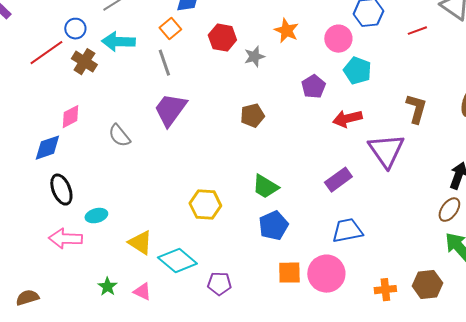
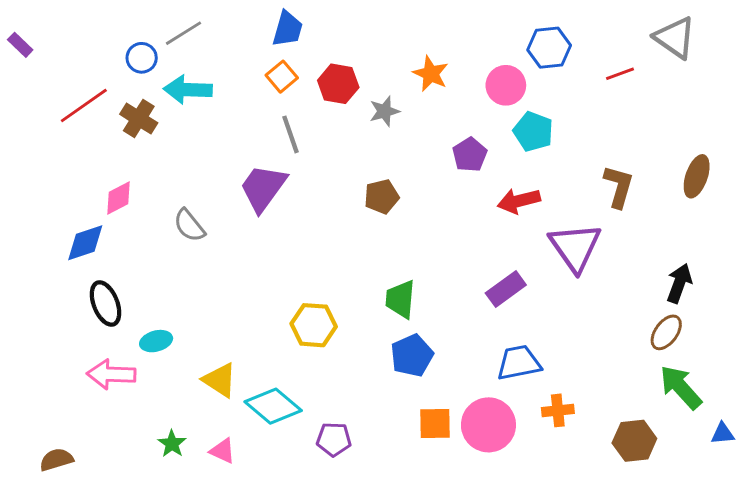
blue circle: (75, 29) -> (142, 58), moved
orange square: (170, 29) -> (282, 77), moved
gray line: (164, 63) -> (290, 134), moved
green trapezoid: (265, 187) -> (400, 299), turned 64
orange cross: (385, 290) -> (558, 410), moved

